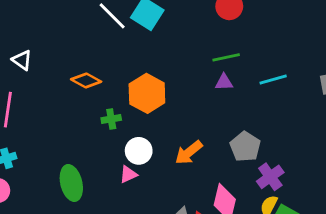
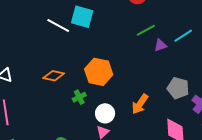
purple triangle: (224, 82) -> (160, 45), moved

